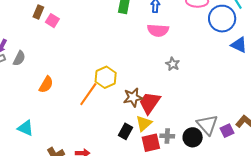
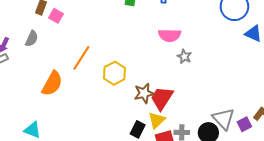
pink semicircle: (158, 30) -> (170, 35), moved
gray semicircle: (19, 58) -> (32, 39), moved
orange semicircle: (46, 85) -> (52, 83), size x1.4
orange line: (88, 94) -> (81, 58), moved

